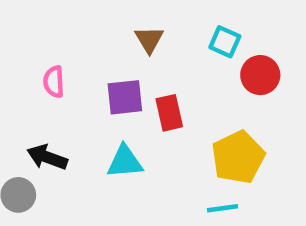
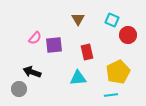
pink semicircle: (54, 82) -> (35, 38), turned -136
purple square: (125, 97) -> (54, 45), moved
cyan triangle: (125, 162) -> (78, 78), moved

